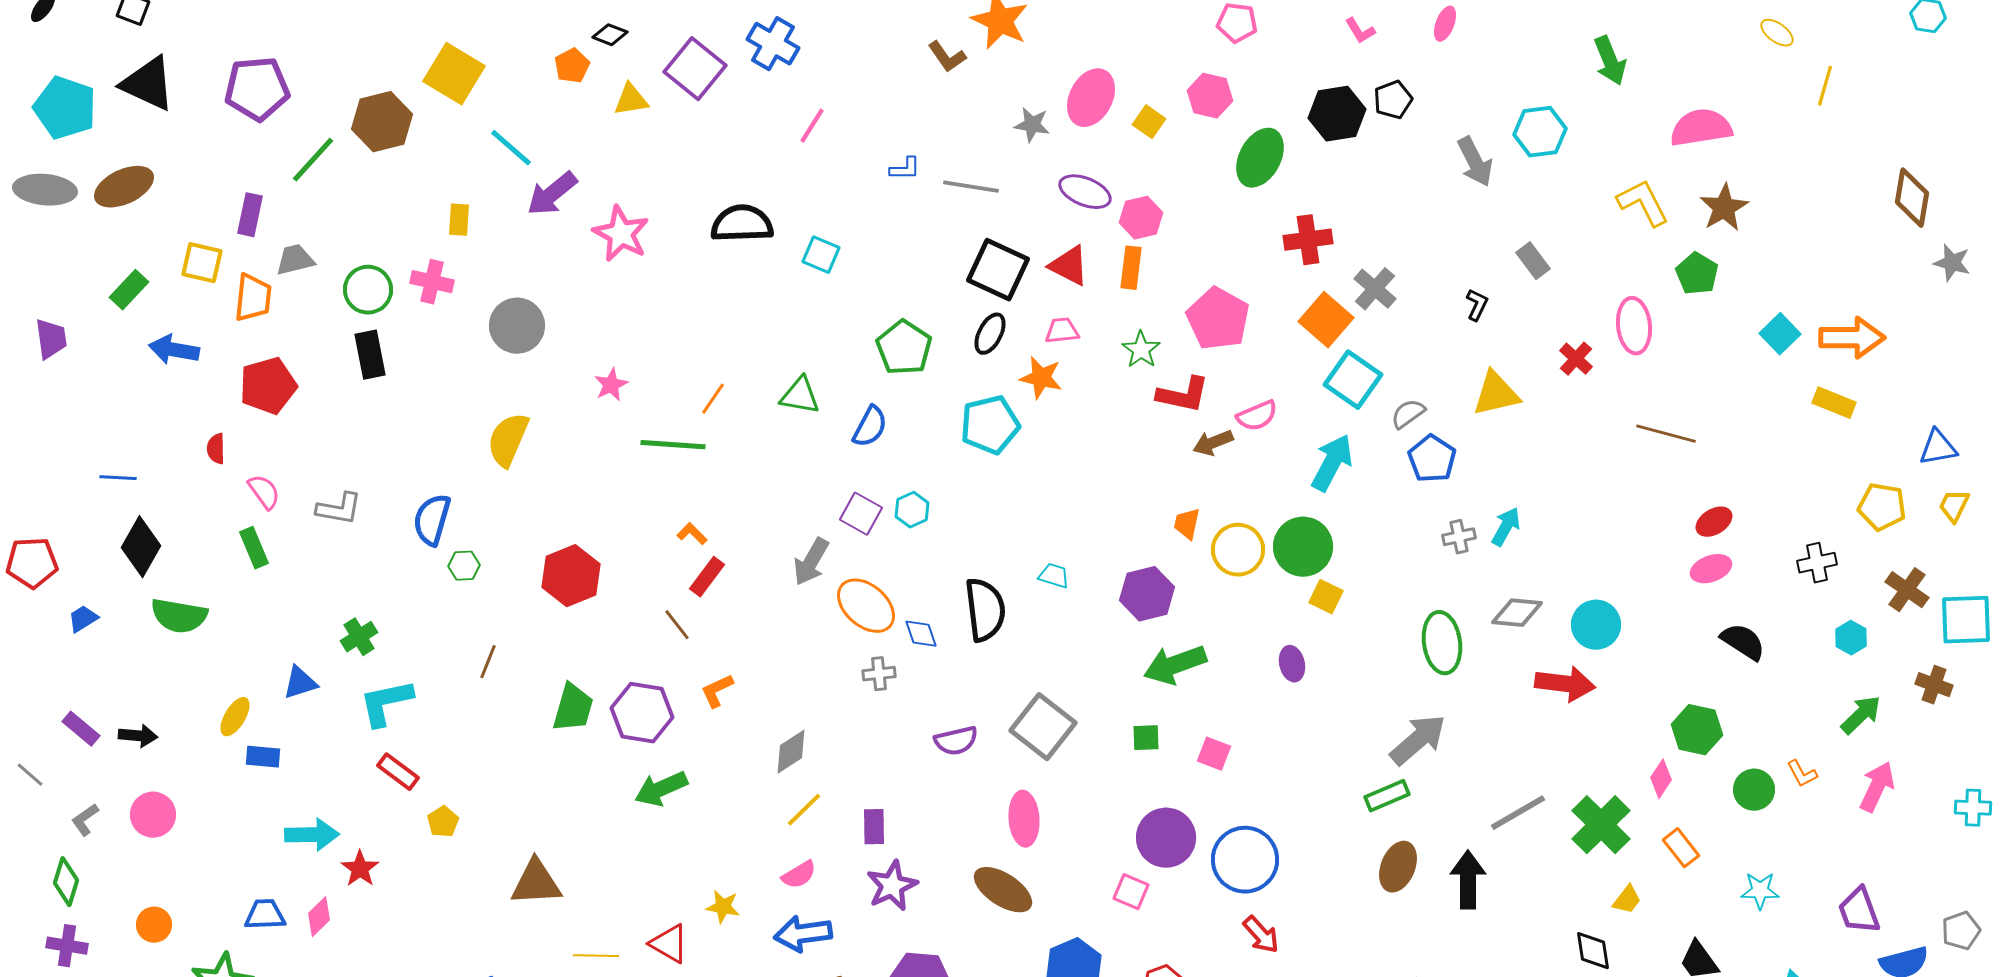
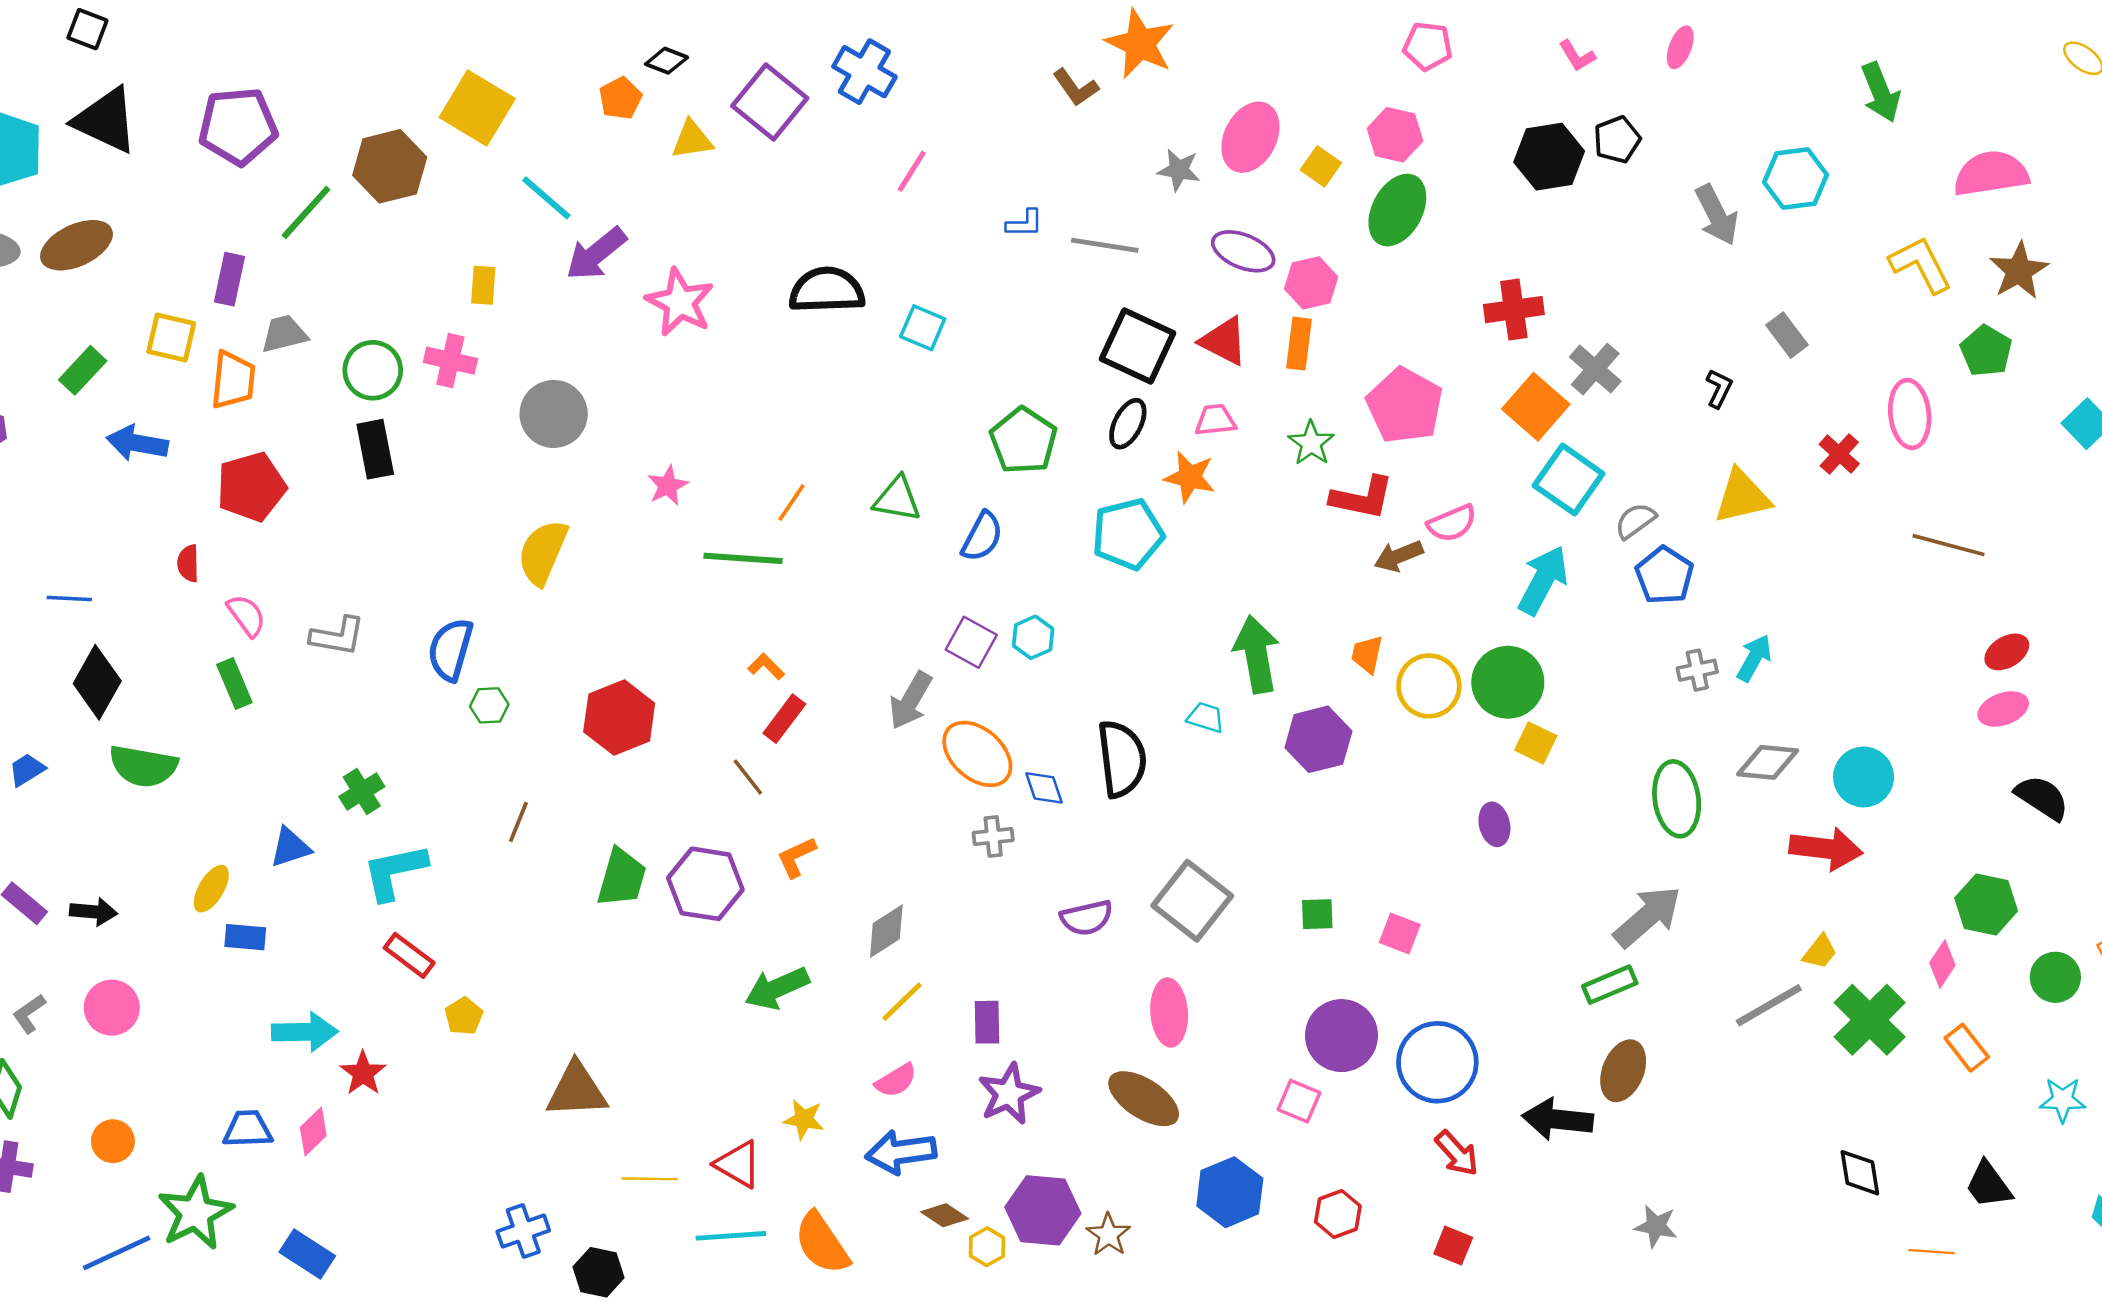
green ellipse: (1260, 158) -> (1397, 210), moved
green arrow: (1175, 665) -> (1257, 654), moved, turned 100
green arrow: (661, 789) -> (777, 988), moved
black arrow: (1468, 880) -> (1558, 1119), moved, turned -84
yellow trapezoid: (1627, 900) -> (1820, 952), moved

